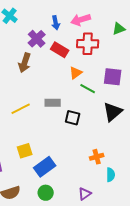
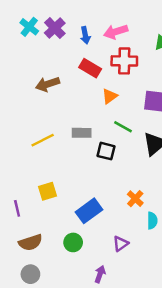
purple cross: (37, 39) -> (55, 28), moved
brown arrow: (25, 63) -> (48, 84), turned 54
green line: (88, 89) -> (123, 127), moved
orange cross: (97, 157) -> (135, 199), turned -32
blue rectangle: (45, 167) -> (89, 211), moved

